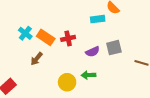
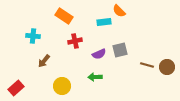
cyan cross: (25, 33) -> (33, 36), turned -32
orange rectangle: (46, 37) -> (64, 16), moved
yellow circle: (67, 82) -> (62, 86), moved

